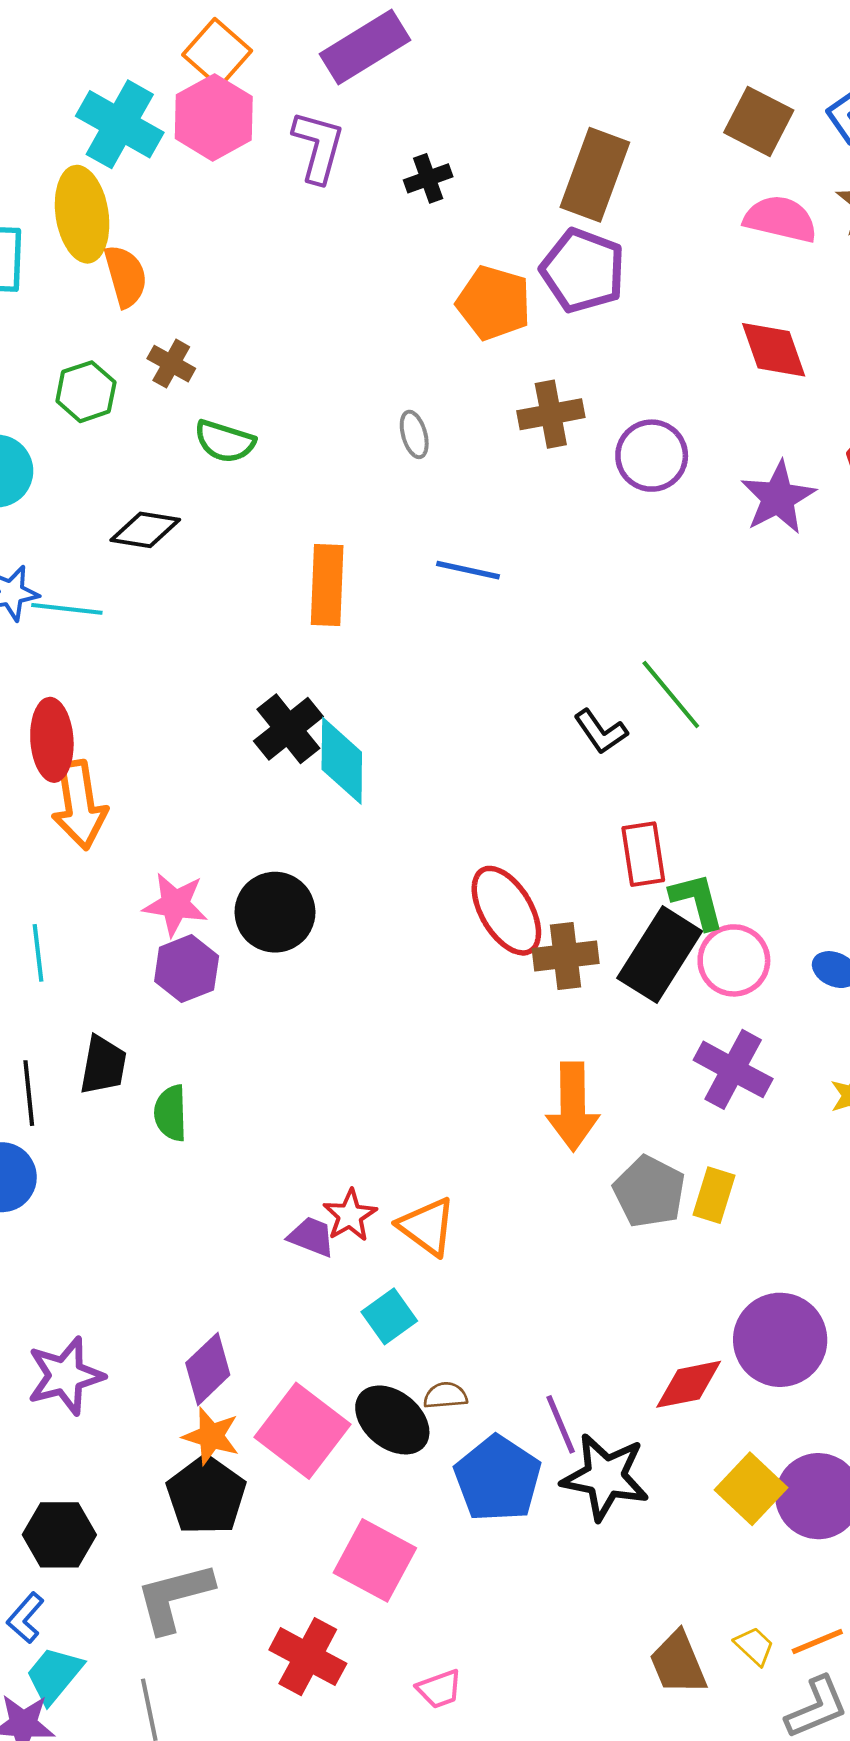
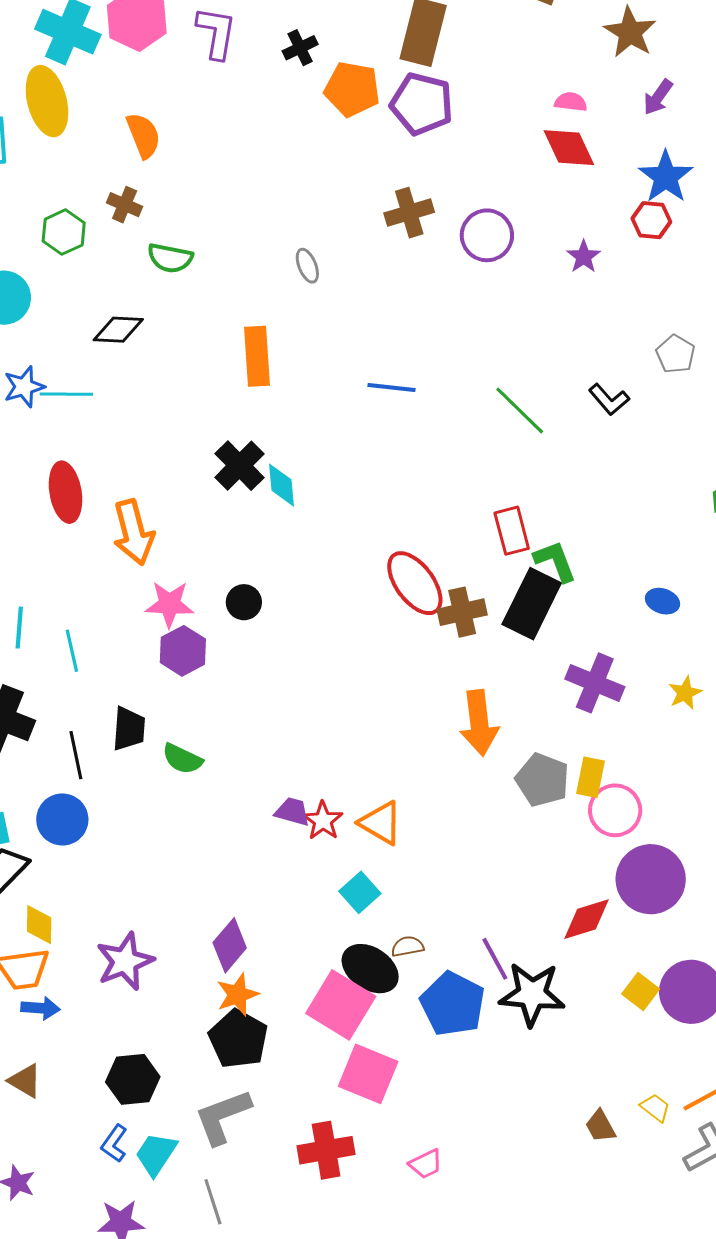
pink semicircle: (781, 219) -> (571, 102), moved, size x0.6
orange semicircle: (126, 276) -> (143, 135), moved
orange pentagon: (494, 303) -> (352, 89), moved
gray ellipse: (414, 434) -> (307, 266), moved
purple star: (778, 498) -> (584, 257), size x0.6
blue line: (468, 570) -> (391, 388), moved
black L-shape: (601, 732) -> (609, 399), moved
cyan diamond: (342, 761) -> (282, 485), size x0.7
orange arrow: (79, 805) -> (134, 532), moved
black circle: (275, 912) -> (244, 602), size x0.6
pink circle: (734, 960) -> (615, 810), moved
green semicircle: (171, 1113) -> (182, 759), turned -57
purple trapezoid: (312, 1237) -> (292, 812), moved
pink square: (302, 1431) -> (341, 1005), moved
orange star: (211, 1436) -> (237, 995), turned -30
yellow square: (751, 1489) -> (641, 992), size x0.7
red cross: (308, 1657) -> (326, 1150), turned -32
brown trapezoid: (678, 1663) -> (600, 1126), size x0.7
cyan trapezoid: (54, 1675) -> (156, 1154), moved

